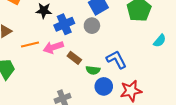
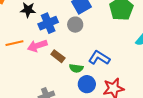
blue L-shape: (116, 60) -> (99, 58), turned -30

